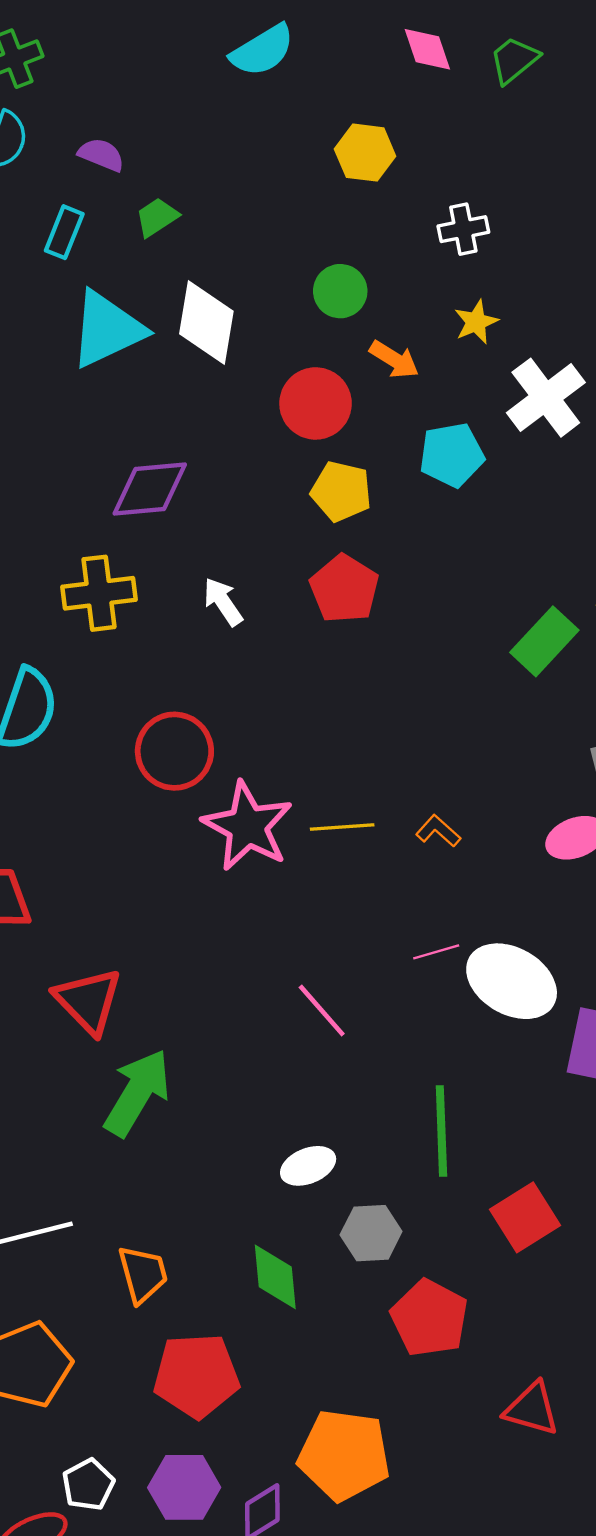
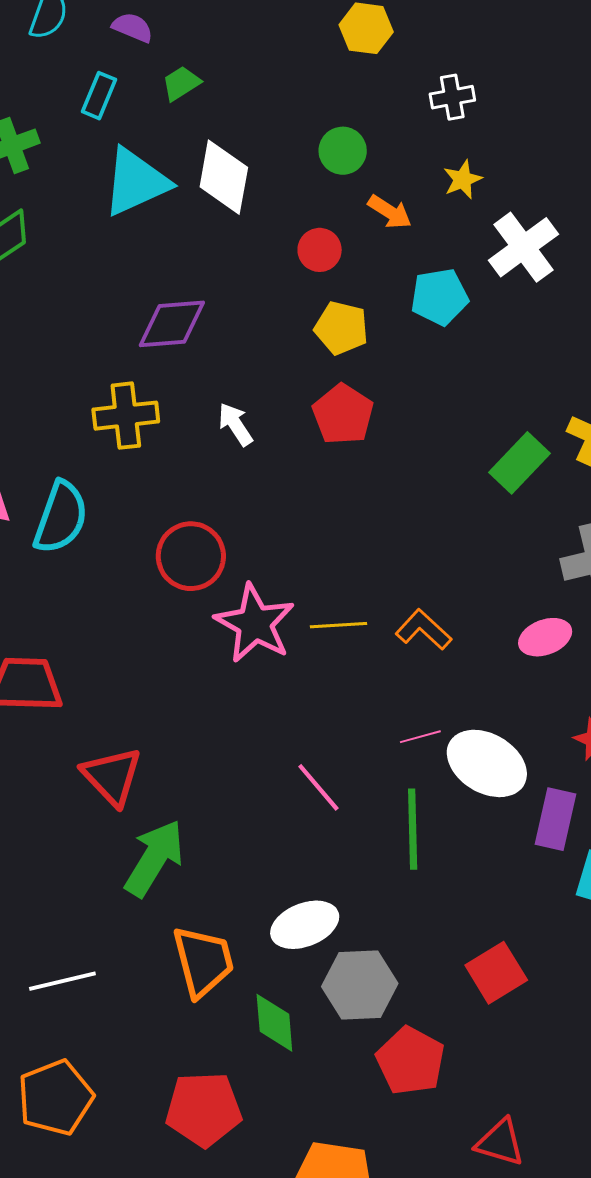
red circle: (316, 403) -> (320, 250), size x0.7
orange L-shape: (438, 831) -> (424, 630), size x1.4
green line: (441, 1131) -> (413, 829), moved
white ellipse: (308, 1166) -> (305, 925), size x1.4
gray hexagon: (371, 1233) -> (360, 985), size x1.4
orange trapezoid: (143, 1274) -> (203, 961), moved, size x1.4

